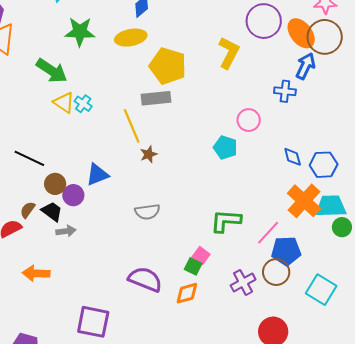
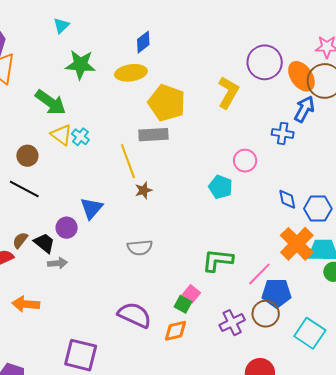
blue triangle: (97, 175) -> (91, 208), turned -30
brown circle: (55, 184) -> (27, 156), moved

